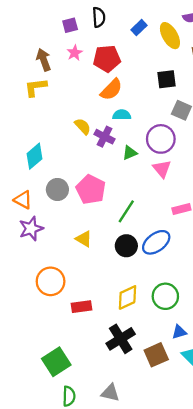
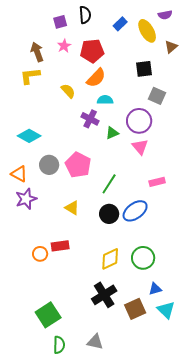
yellow semicircle: (83, 126) -> (68, 91), moved
cyan diamond: (34, 156) -> (29, 136), turned 70
orange circle: (51, 281) -> (40, 254), moved, size x0.6
red rectangle: (82, 307) -> (60, 246), moved

